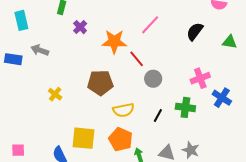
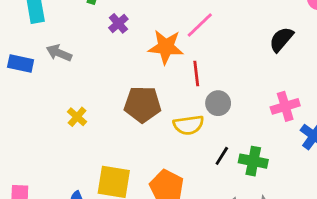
pink line: (150, 25) -> (200, 25), moved
red line: (137, 59) -> (196, 74), turned 30
green cross: (185, 107) -> (253, 161), moved
yellow semicircle: (123, 110) -> (188, 125), moved

